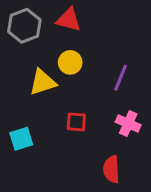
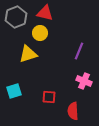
yellow circle: (70, 62) -> (40, 33), moved
red square: (76, 122) -> (49, 97), moved

